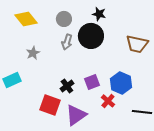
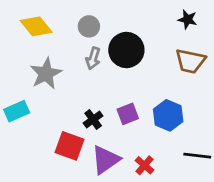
black star: (99, 14) -> (188, 19), moved
gray star: (33, 53) -> (46, 74), size x1.6
red cross: (108, 101) -> (144, 165), moved

